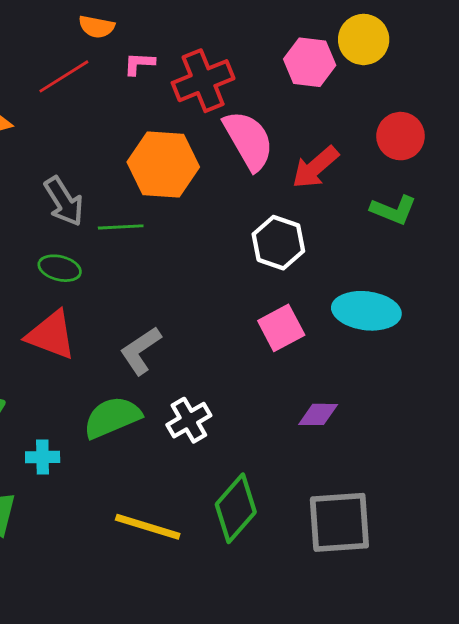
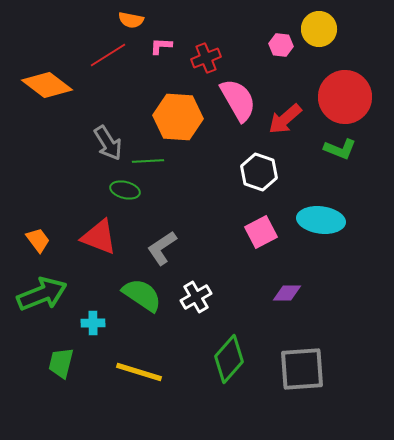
pink hexagon: (310, 62) -> (281, 45), size x0.7
red cross: (203, 81) -> (206, 58), size x0.7
red circle: (401, 136) -> (345, 97), size x1.6
green ellipse: (60, 268) -> (125, 190), moved
green semicircle: (112, 417) -> (142, 295), turned 57
yellow line: (148, 527) -> (139, 372), moved

